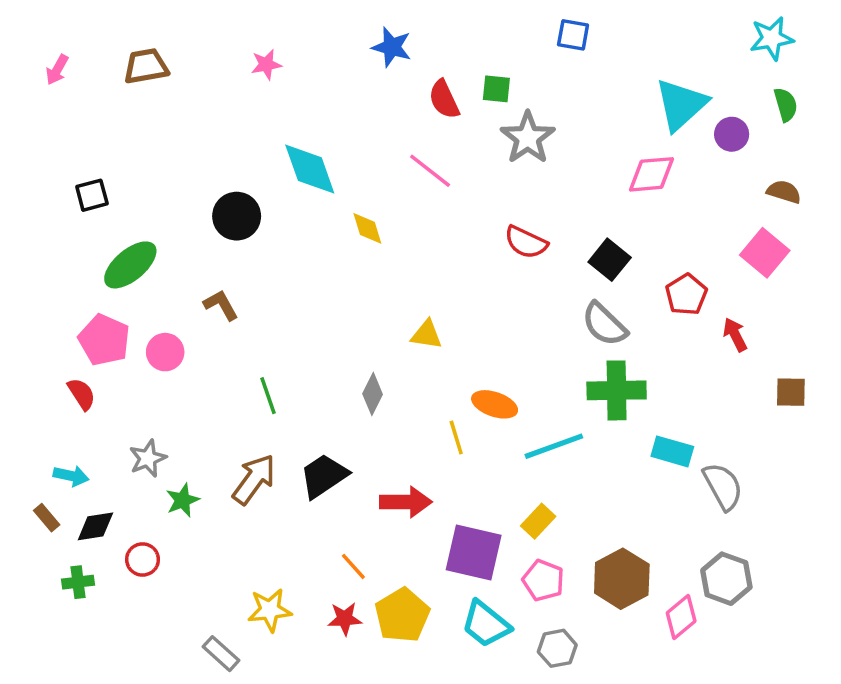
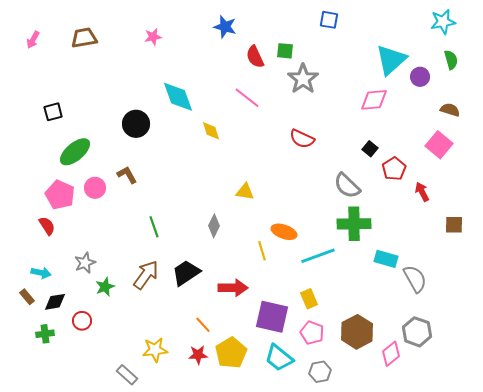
black square: (610, 260) -> (370, 149), moved, size x0.7
pink circle: (165, 352) -> (95, 188), moved
yellow rectangle: (538, 521) -> (309, 299), turned -66

